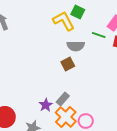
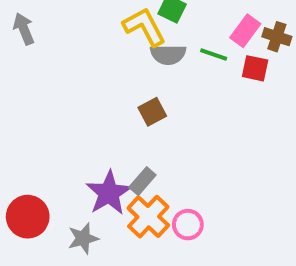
gray semicircle: (76, 46) -> (168, 54), moved
purple star: (46, 105) -> (109, 193), size x1.6

